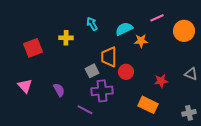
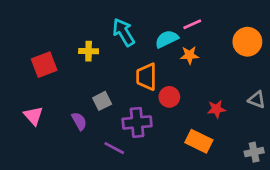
pink line: (157, 18) -> (192, 24), moved
cyan arrow: (92, 24) -> (124, 32), size x1.5
gray square: (92, 71) -> (102, 101), moved

